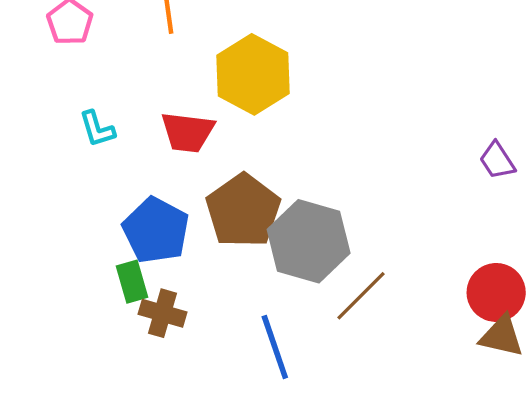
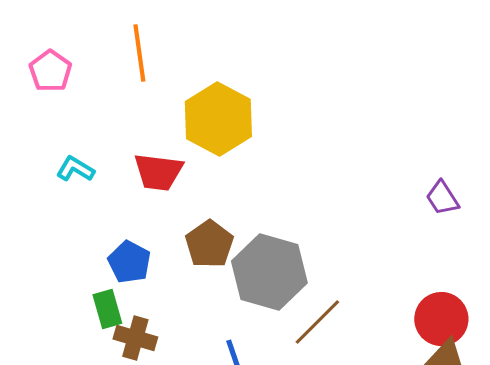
cyan L-shape: (97, 129) -> (75, 169), turned 138
brown pentagon: (243, 211) -> (209, 244), size x0.7
blue pentagon: (156, 230) -> (129, 262), size x0.7

